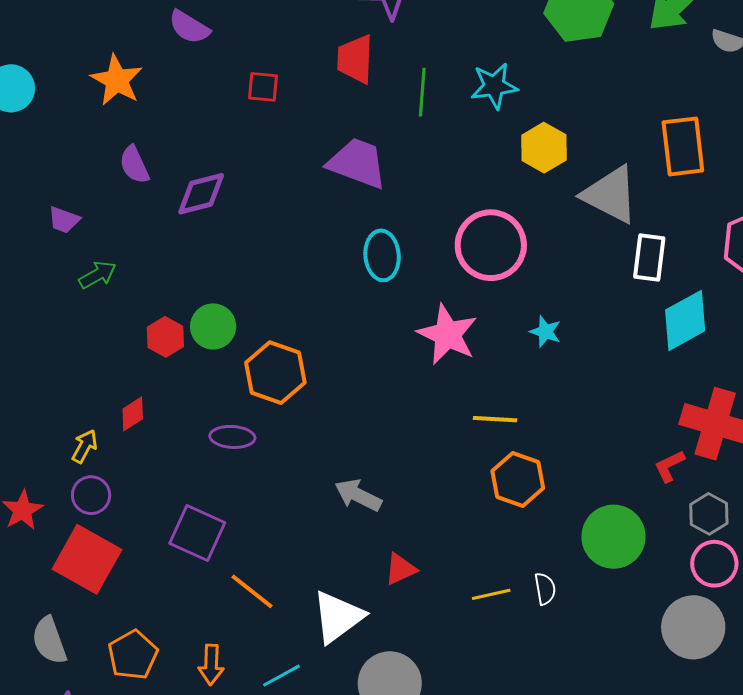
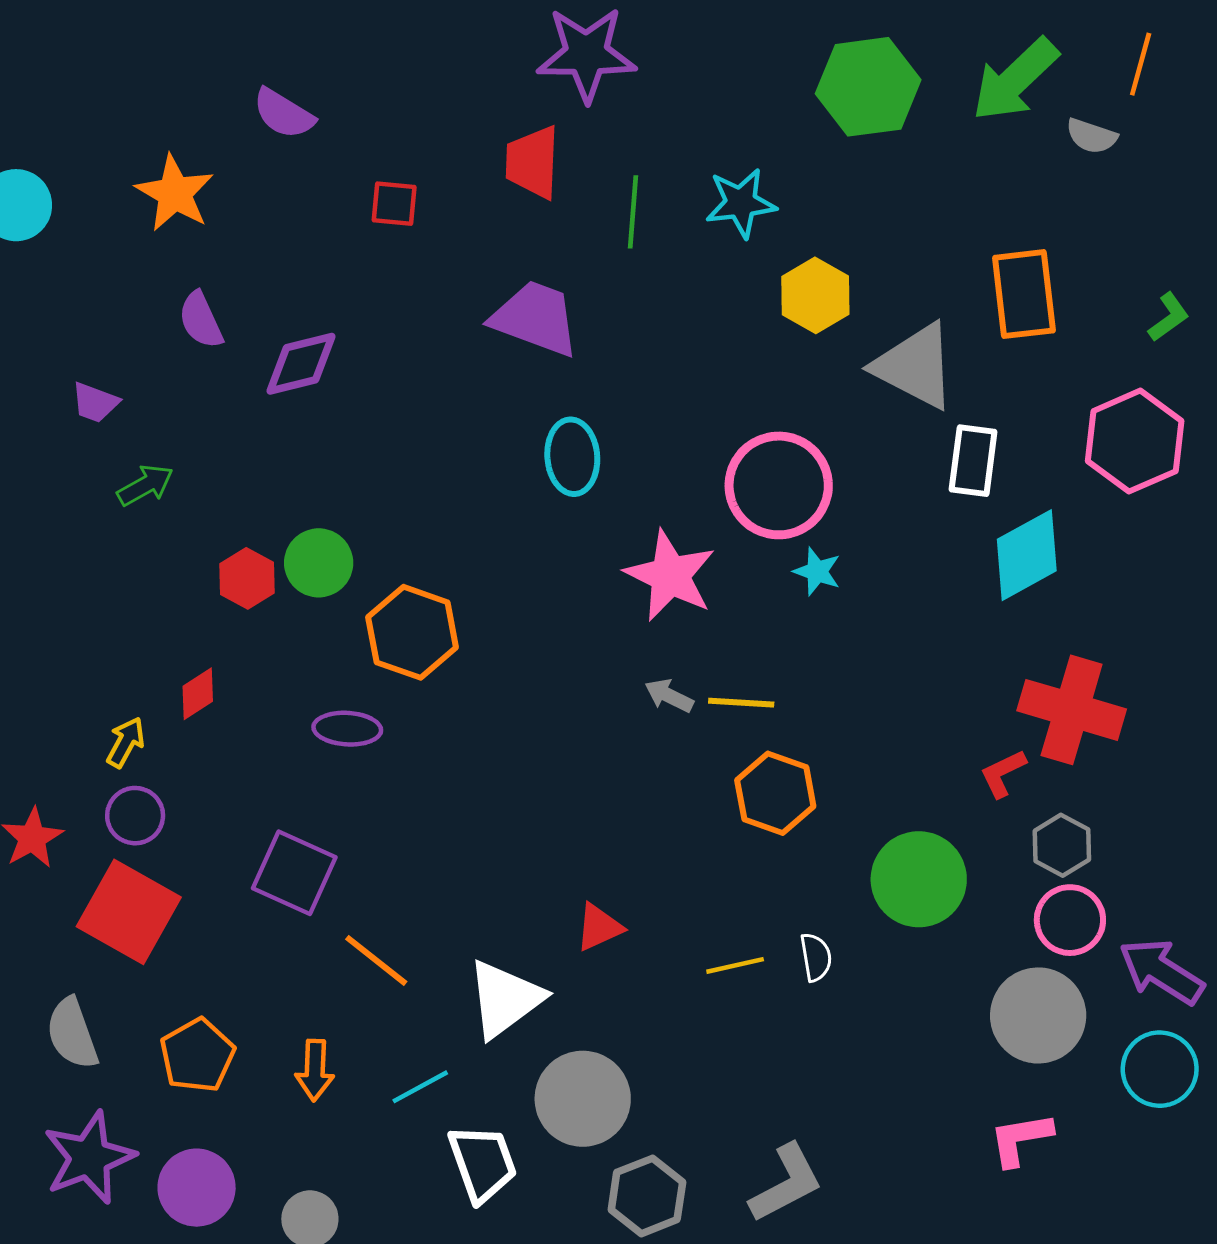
pink circle: (491, 245) -> (779, 485), moved
gray arrow: (358, 495) -> (669, 696), moved, size x0.7

